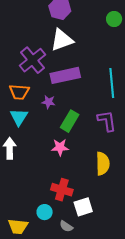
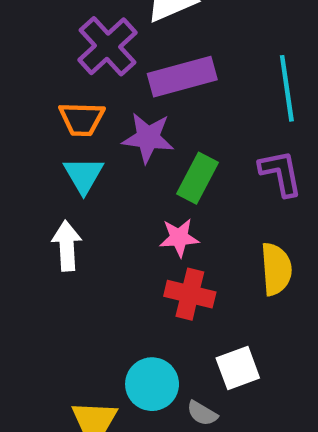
purple star: (48, 102) -> (148, 138), size x1.6
red cross: (62, 190) -> (190, 294), moved
cyan circle: (45, 212) -> (152, 384), size x1.5

